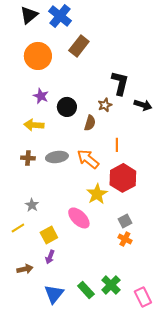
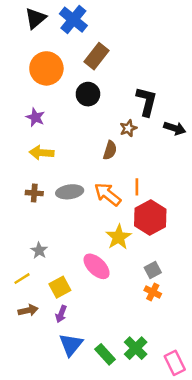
purple star: (41, 96) -> (35, 117), moved
black circle: (67, 107) -> (88, 94), moved
orange line: (117, 145) -> (137, 187), moved
brown arrow: (25, 269) -> (28, 310), moved
blue triangle: (54, 294) -> (71, 345), moved

